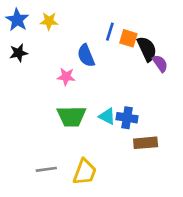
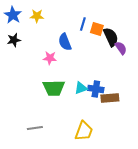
cyan triangle: (107, 116) -> (81, 88), turned -48
brown rectangle: (146, 143) -> (110, 98), moved
yellow trapezoid: (85, 172) -> (84, 131), moved

